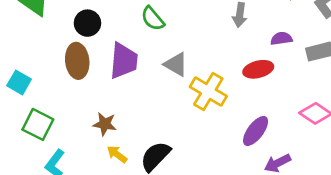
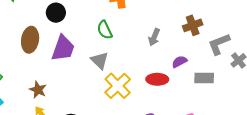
green semicircle: (153, 19) -> (105, 30), moved
black circle: (87, 23) -> (56, 13), moved
purple semicircle: (281, 39) -> (179, 62), turned -35

